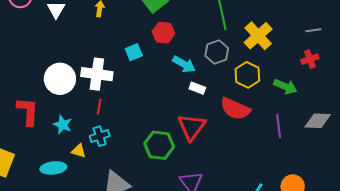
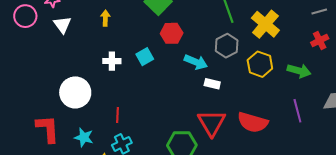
white cross: (97, 74) -> (112, 61), moved, size x0.6
red semicircle: (235, 109) -> (253, 122), moved

